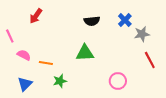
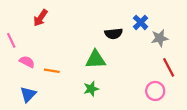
black semicircle: (92, 21) -> (114, 34), moved
green star: (60, 81) -> (91, 89), moved
pink circle: (118, 81) -> (155, 91), moved

